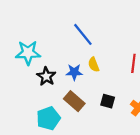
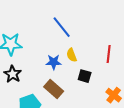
black star: (46, 76) -> (13, 74), moved
black square: (108, 101) -> (85, 76), moved

